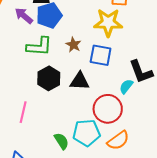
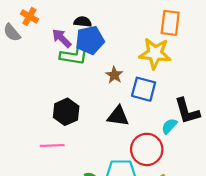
green L-shape: (39, 46) -> (74, 55), moved
black hexagon: (49, 78) -> (66, 112), moved
pink line: (23, 112) -> (52, 146), turned 70

